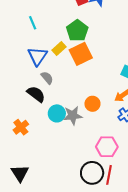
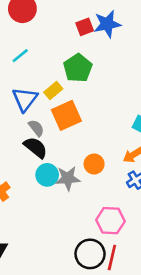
cyan line: (33, 23) -> (20, 56), turned 72
orange square: (81, 54) -> (66, 115), moved
black semicircle: (36, 94) -> (36, 148), moved

